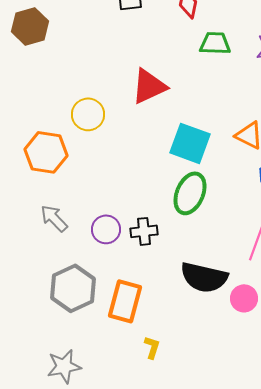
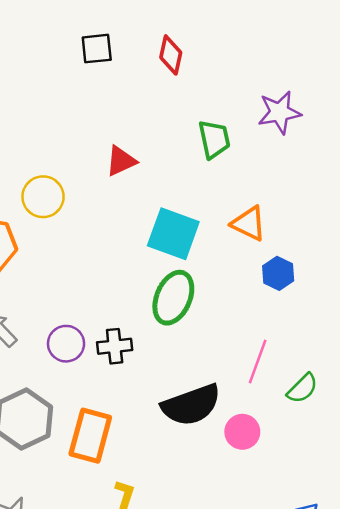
green trapezoid: (215, 43) -> (214, 139), moved, turned 76
red triangle: (149, 86) -> (121, 161), size x0.7
black semicircle: (204, 277) -> (191, 405), turned -33

